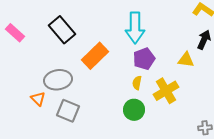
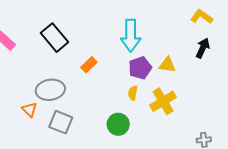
orange rectangle: (95, 56) -> (89, 65), size x0.6
yellow triangle: (186, 60) -> (167, 65), moved
green circle: (134, 110) -> (118, 124), moved

